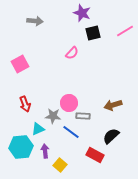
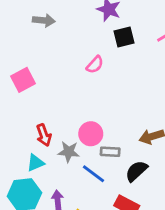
red arrow: (25, 104) -> (44, 135), moved
cyan triangle: (38, 129) -> (35, 163), moved
black semicircle: (111, 136) -> (136, 171), moved

